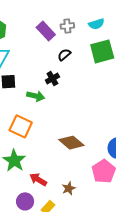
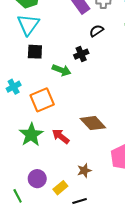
orange square: (21, 126) -> (42, 100), turned 35
red arrow: (38, 179) -> (61, 136), moved

